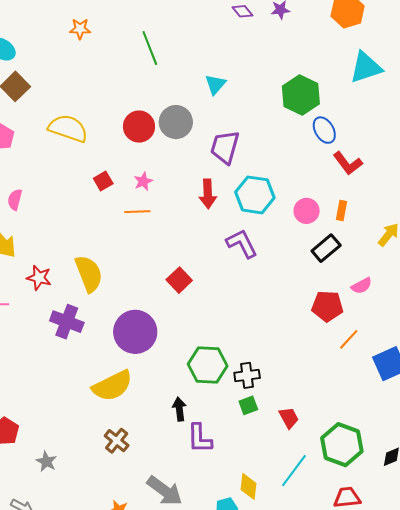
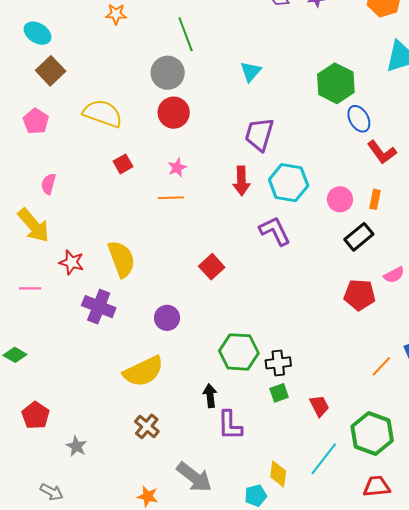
gray circle: (176, 122) -> (168, 73), moved
red square: (103, 181) -> (123, 164), moved
purple circle: (135, 332) -> (167, 318), size x0.6
orange line: (349, 339) -> (381, 366), moved

